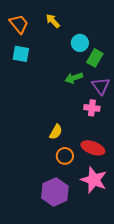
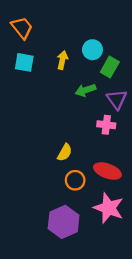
yellow arrow: (53, 21) -> (62, 60), moved, turned 56

